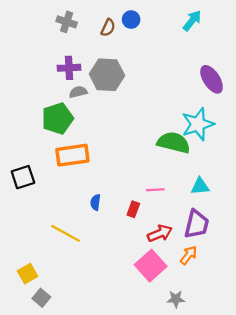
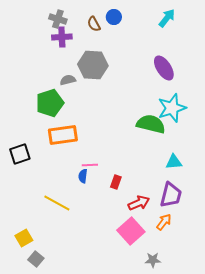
brown semicircle: (108, 28) -> (94, 24), turned 126
purple cross: (69, 68) -> (62, 37), moved
purple ellipse: (212, 79) -> (164, 68), moved
pink line: (155, 190) -> (90, 165), moved

